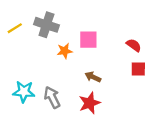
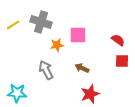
cyan star: (24, 92) -> (17, 93), moved
gray arrow: (52, 97) -> (46, 70), moved
red star: (90, 103) -> (90, 94), moved

